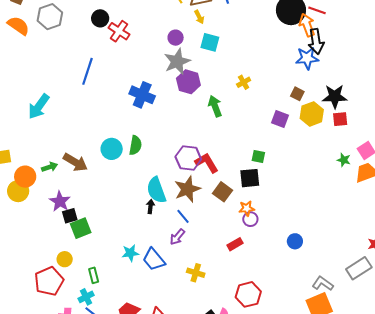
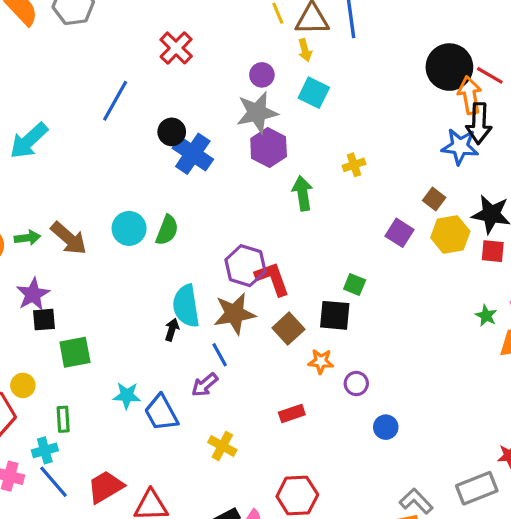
black circle: (100, 18) -> (172, 132), moved
purple circle: (250, 219) -> (356, 383), moved
green square: (81, 228) -> (75, 352), moved

